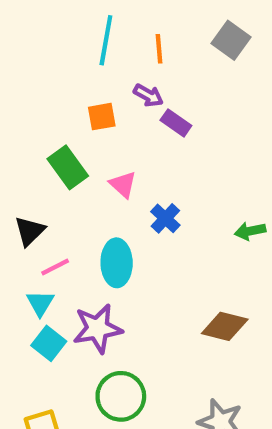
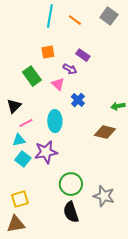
orange line: (159, 49) -> (75, 20), turned -48
purple arrow: (148, 95) -> (70, 69), moved
cyan triangle: (40, 303) -> (19, 140), turned 48
brown diamond: (225, 326) -> (105, 132), moved
green circle: (121, 396) -> (71, 184), moved

